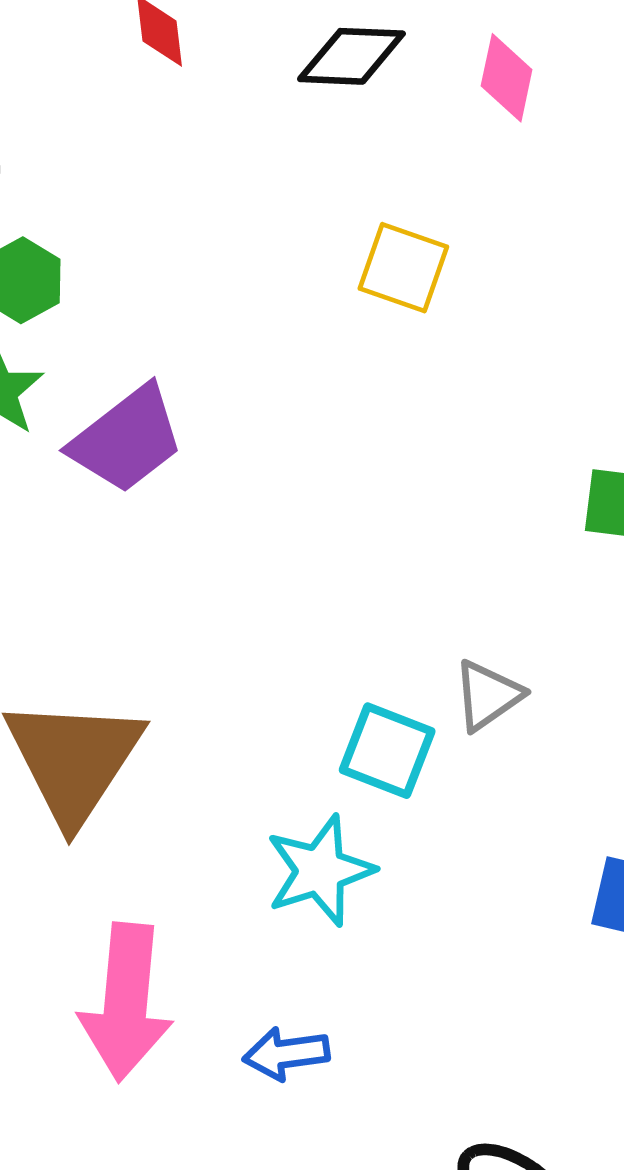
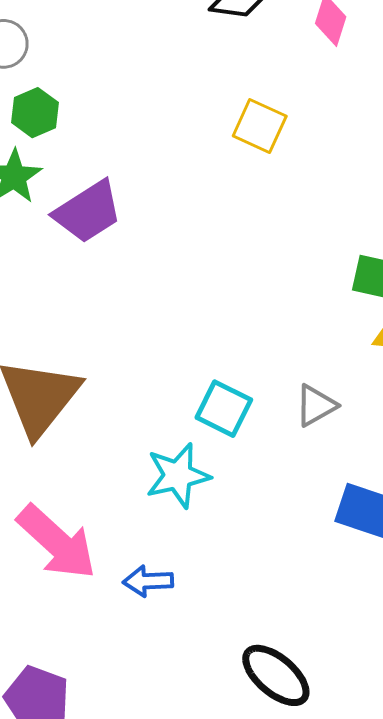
gray triangle: (488, 695) -> (316, 405), moved
pink arrow: (126, 1002) -> (57, 542), turned -58

